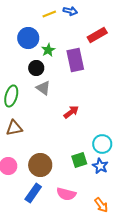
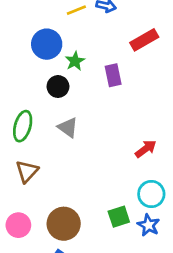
purple rectangle: (75, 60) -> (113, 75), size x0.7
gray triangle: (43, 88) -> (68, 128), moved
red arrow: (71, 112) -> (146, 149), moved
brown triangle: (14, 128) -> (27, 171), turned -36

